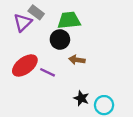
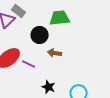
green trapezoid: (69, 20) -> (60, 18), moved
black star: (81, 98) -> (49, 87), moved

